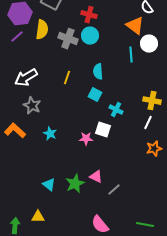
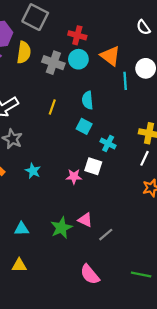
orange triangle: (135, 26) -> (110, 56), moved
cyan triangle: (49, 185) -> (21, 229), moved, turned -40

